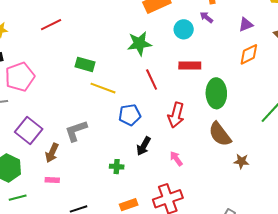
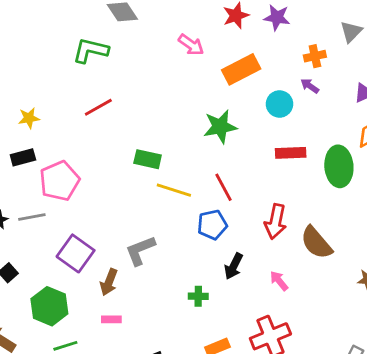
red line: (152, 80) -> (223, 187), moved
green ellipse: (216, 93) -> (339, 166), moved
brown semicircle: (220, 134) -> (316, 243), moved

